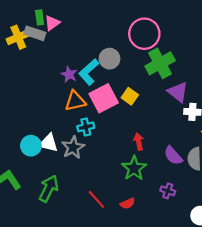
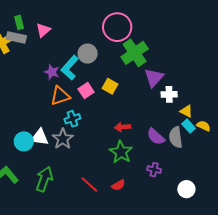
pink triangle: (52, 23) -> (43, 30), moved
purple triangle: (178, 92) -> (154, 78), turned 40
pink square: (104, 98) -> (86, 91), size x0.6
red arrow: (139, 142) -> (123, 127), turned -77

